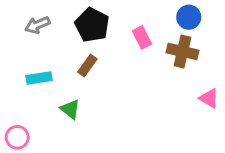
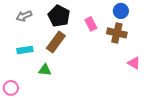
brown rectangle: (87, 66) -> (56, 42), size x1.5
green triangle: (70, 109) -> (45, 70), turned -32

